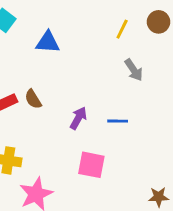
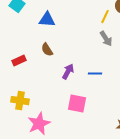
yellow line: (122, 29) -> (105, 17), moved
brown semicircle: (33, 99) -> (47, 50), moved

